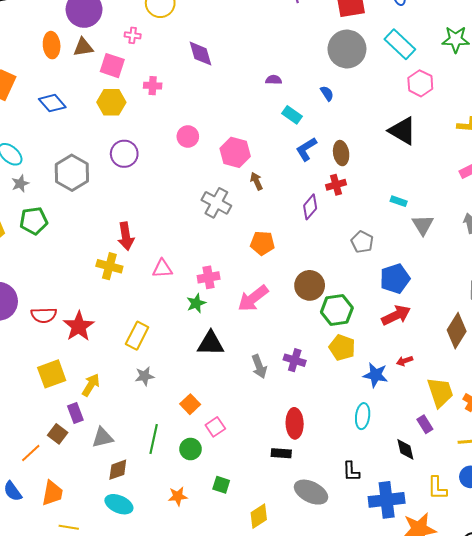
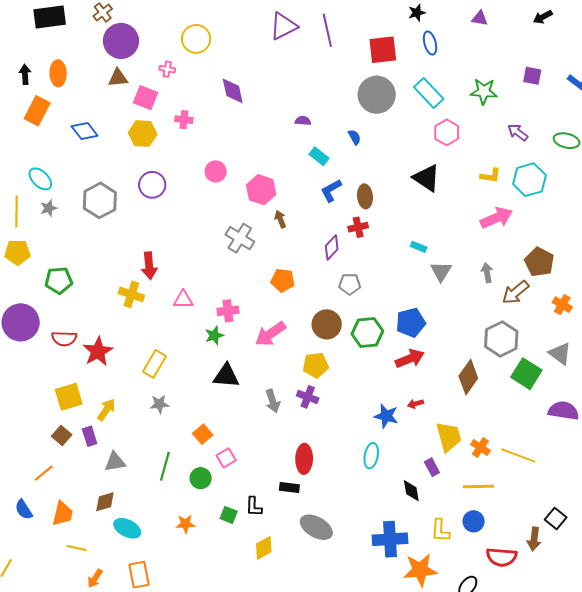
orange ellipse: (52, 45) -> (58, 73), moved
green pentagon: (34, 221) -> (59, 280), moved
gray pentagon: (362, 242) -> (350, 284), moved, turned -30
green hexagon: (337, 310) -> (367, 332), moved
yellow pentagon: (342, 348) -> (316, 365), moved, turned -30
brown square: (58, 434) -> (62, 436), moved
brown diamond: (118, 470) -> (105, 502), moved
black L-shape: (351, 471) -> (254, 507), moved

